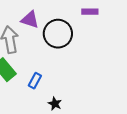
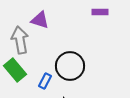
black circle: (58, 34) -> (70, 66), moved

